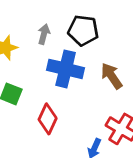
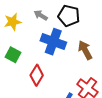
gray arrow: (44, 34) -> (41, 15), turned -80

